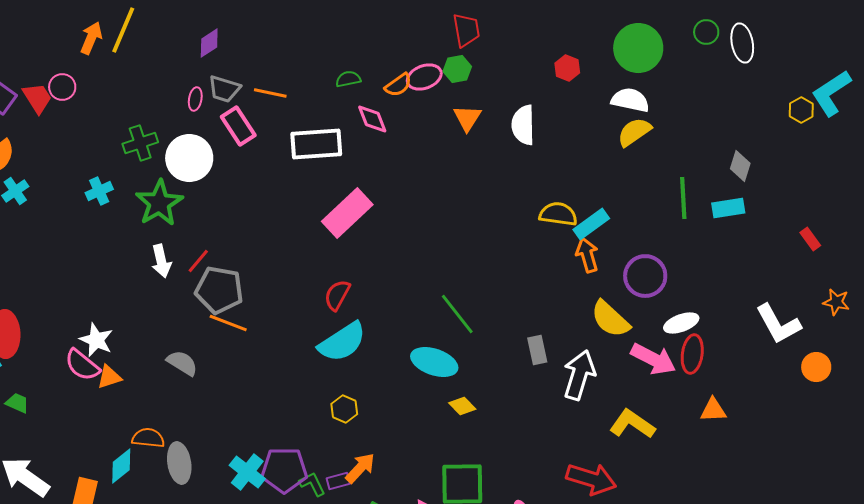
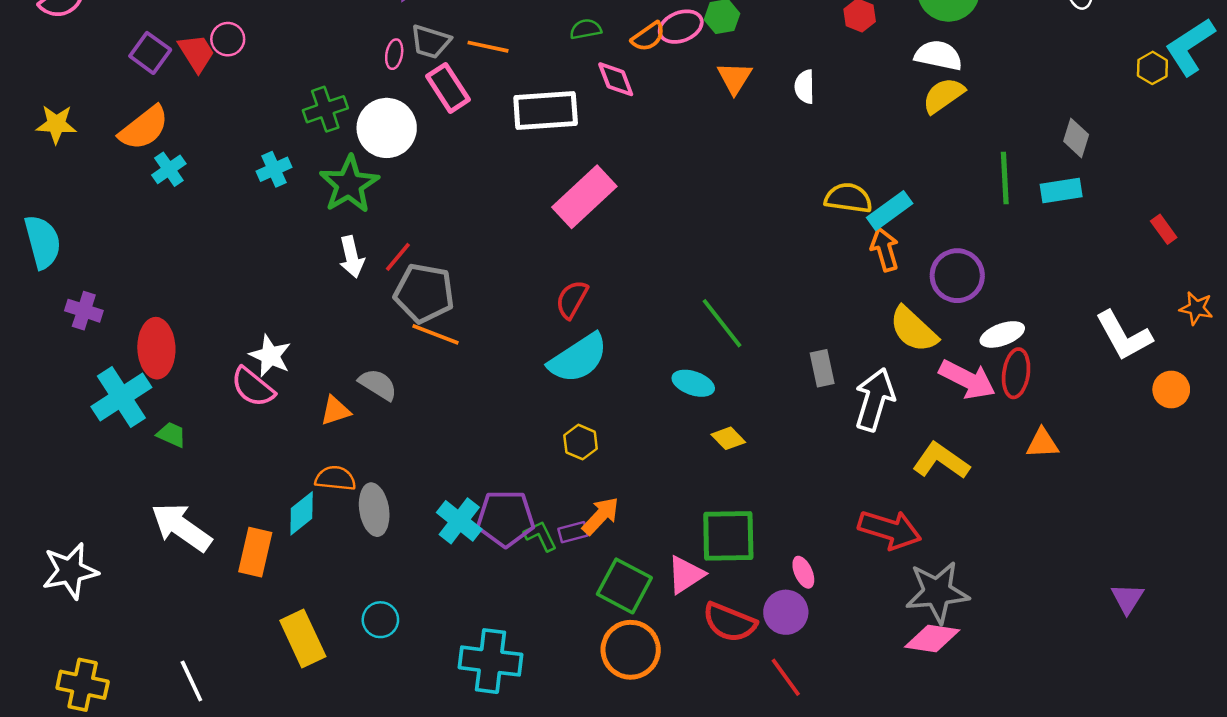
white semicircle: (523, 125) -> (805, 87), size x0.7
cyan ellipse: (434, 362) -> (693, 383), size x0.7
orange triangle: (109, 377) -> (335, 411), moved

